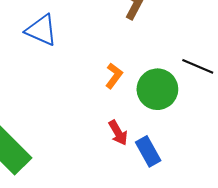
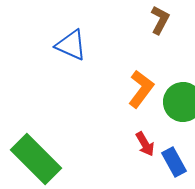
orange L-shape: (114, 76) -> (141, 89), size x1.5

